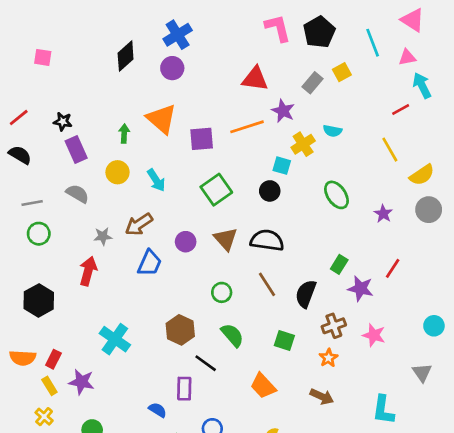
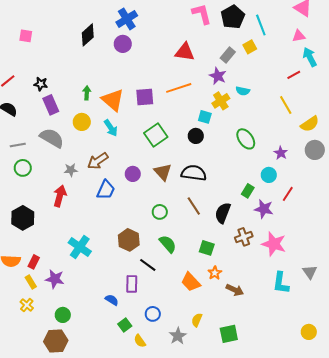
cyan line: (373, 43) -> (261, 25), moved
purple star: (283, 111) -> (218, 76), moved
orange triangle: (162, 119) -> (113, 100), moved
gray semicircle: (77, 194) -> (52, 138), size x1.4
cyan circle: (434, 326) -> (269, 175), moved
pink star: (374, 335) -> (274, 244), size x1.4
orange star: (328, 358) -> (215, 273), moved
cyan L-shape: (383, 410) -> (281, 283), moved

